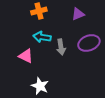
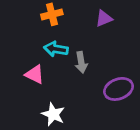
purple ellipse: (89, 43) -> (119, 89), moved

